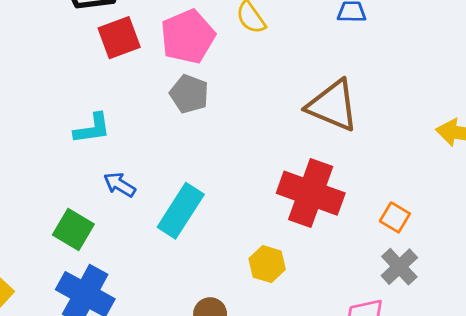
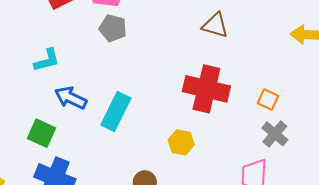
brown triangle: (333, 106) -> (215, 25), size x0.7
blue arrow: (120, 185) -> (71, 98), size x1.4

